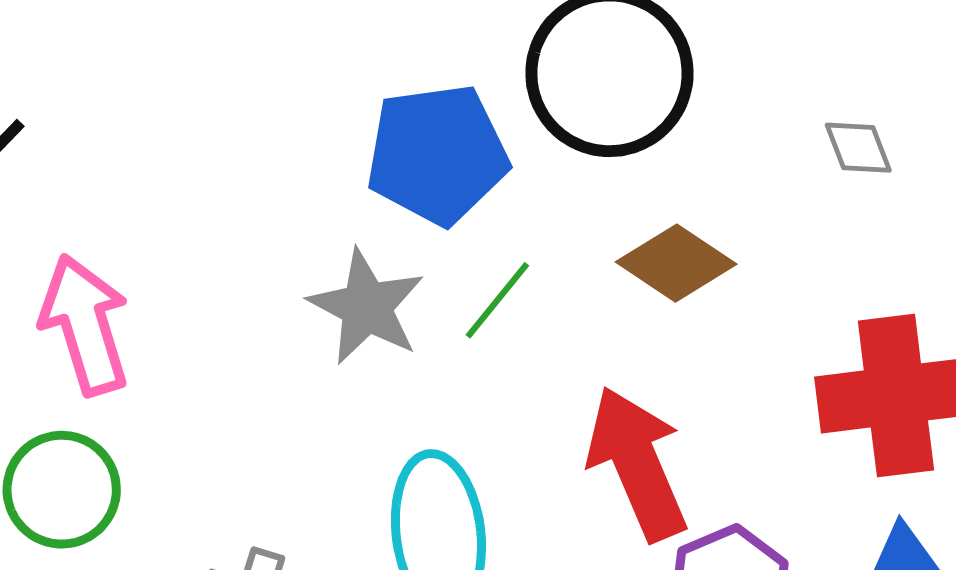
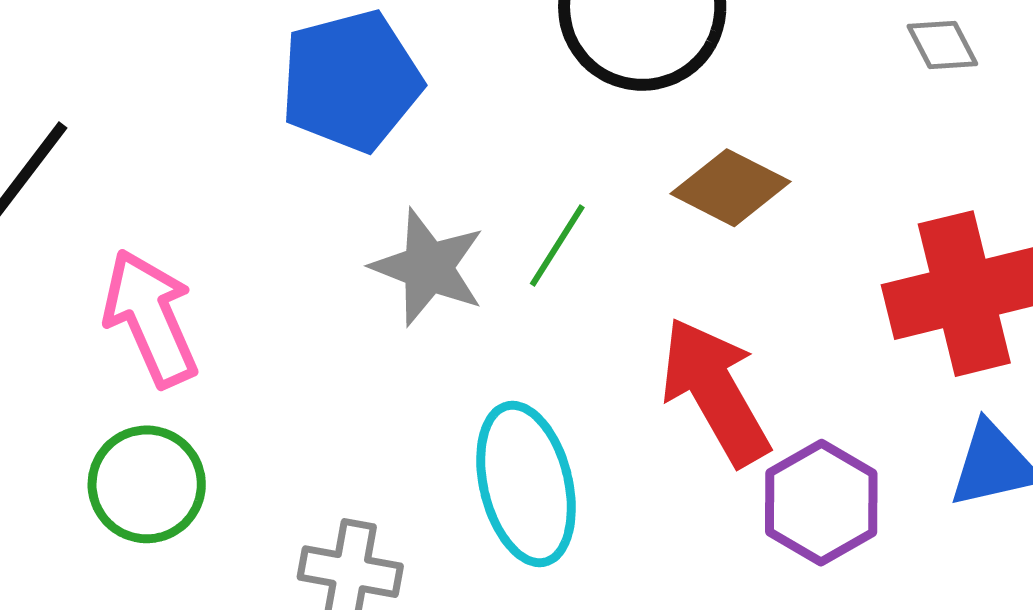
gray diamond: (858, 148) -> (942, 45), moved
blue pentagon: (437, 154) -> (351, 81), moved

